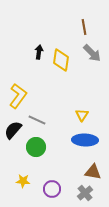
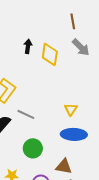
green circle: (36, 147) -> (33, 148), moved
brown triangle: (93, 172) -> (64, 166), moved

